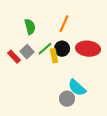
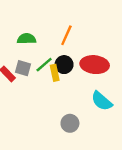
green semicircle: (30, 27) -> (26, 39), turned -77
gray square: (27, 52) -> (23, 68), turned -32
cyan semicircle: (77, 88) -> (102, 101), moved

